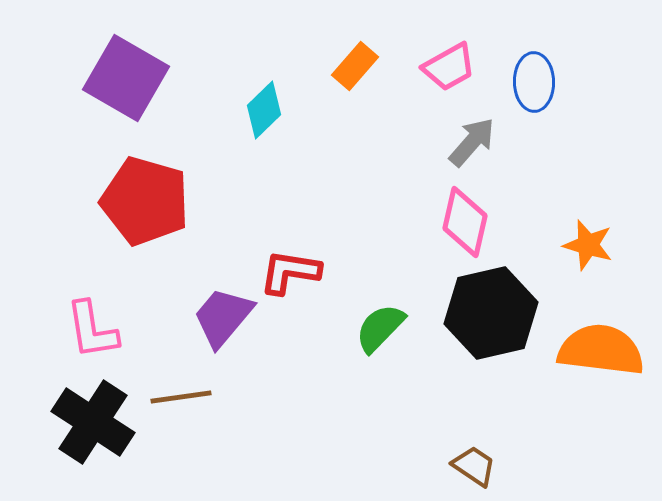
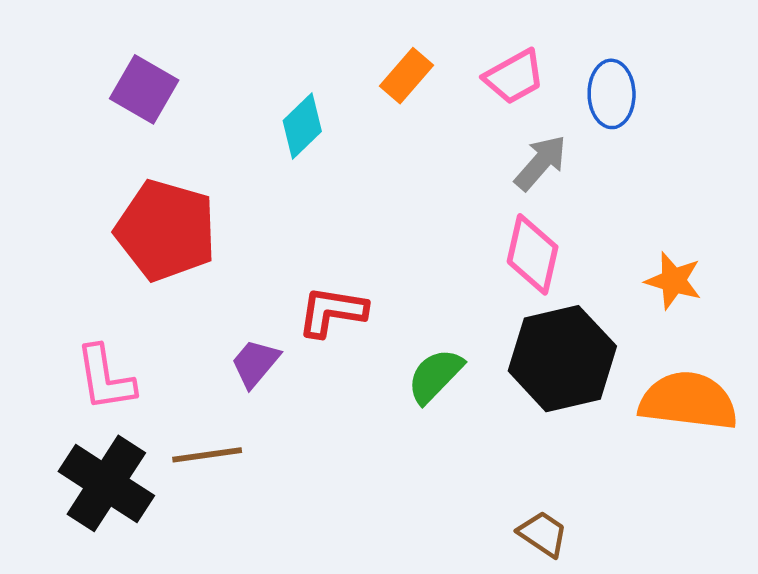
purple square: (126, 78) -> (144, 89), size x0.7
purple trapezoid: (223, 317) -> (255, 363), size x0.7

